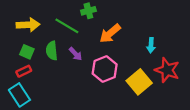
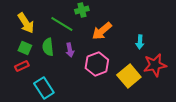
yellow arrow: (28, 25) -> (26, 23), turned 60
purple arrow: (75, 54) -> (70, 50), turned 32
red star: (167, 70) -> (155, 65), turned -30
cyan rectangle: (19, 95) -> (44, 88), moved

